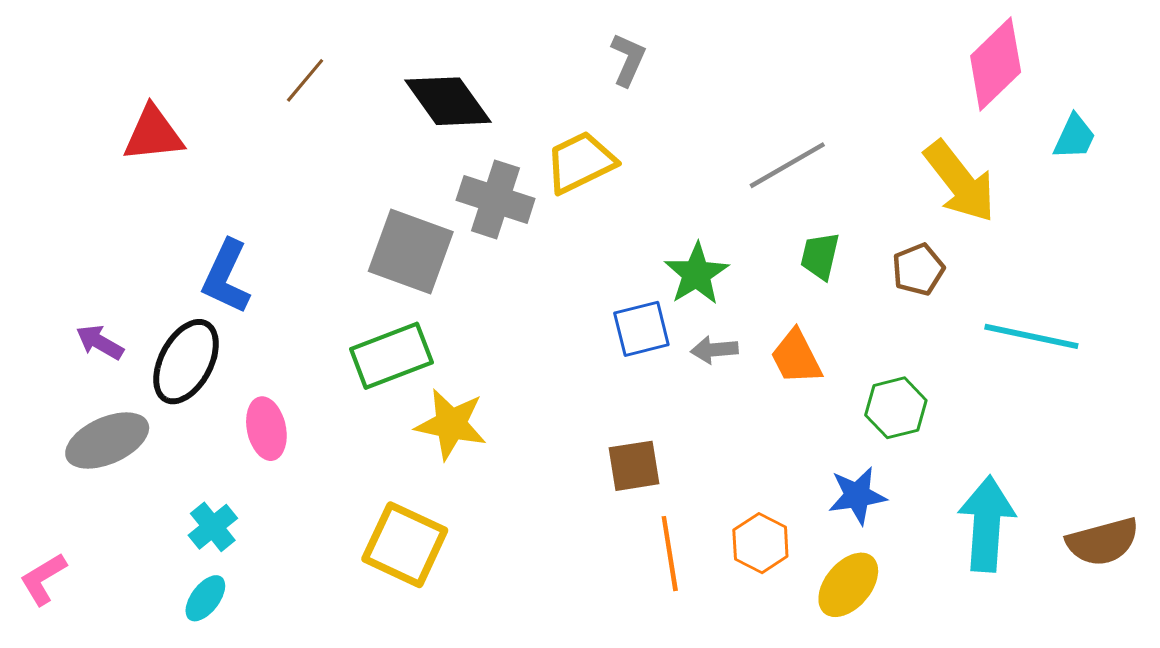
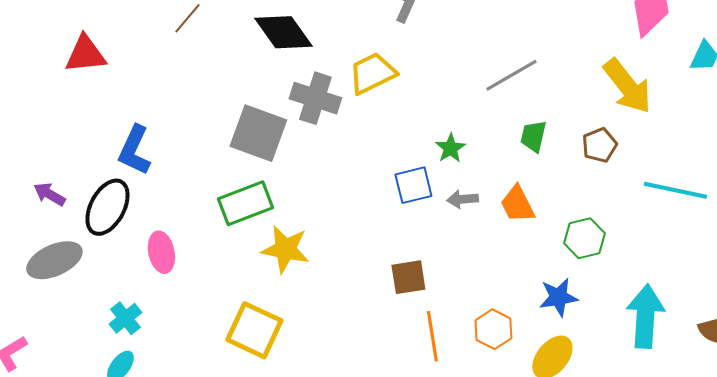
green star: (696, 274) -> (450, 148), size x0.7

